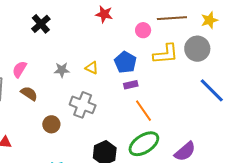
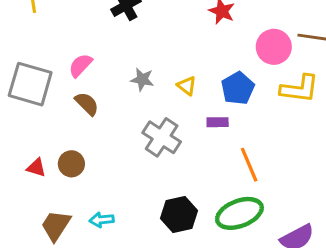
pink circle: (143, 30) -> (274, 47), size x1.5
purple rectangle: (131, 85) -> (218, 122), moved
brown circle: (51, 124) -> (71, 164), moved

